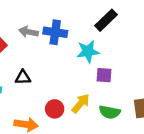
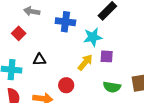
gray arrow: (28, 32) -> (32, 11), moved
yellow arrow: (81, 103) -> (85, 62), moved

